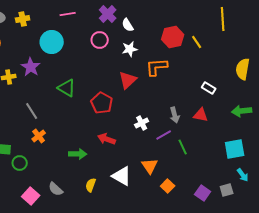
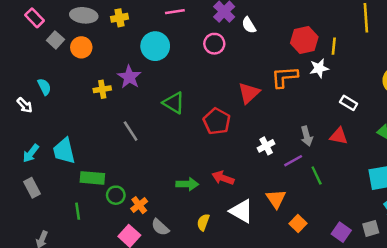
yellow line: (197, 42) -> (334, 46), turned 40
white star: (130, 49) -> (319, 68), moved
orange cross: (39, 136) -> (139, 205), moved
red arrow: (107, 139) -> (223, 178), moved

